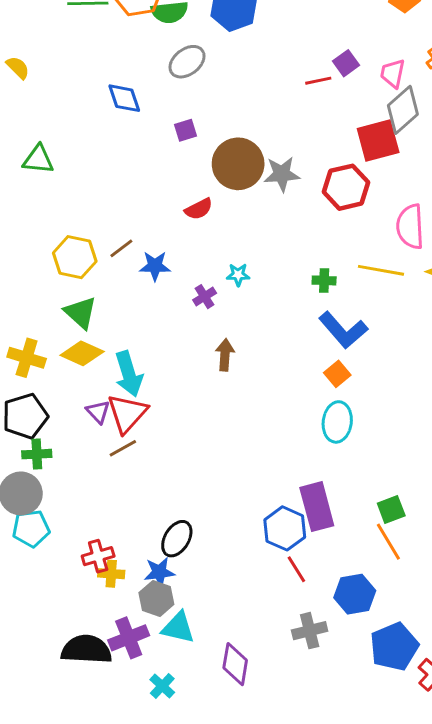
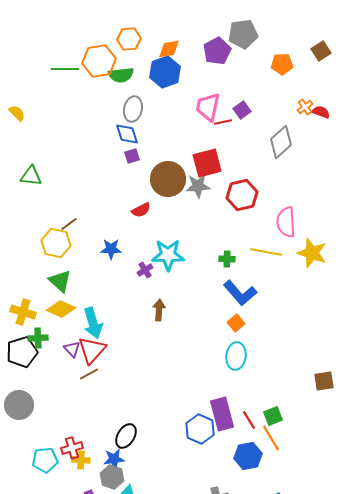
gray ellipse: (187, 62) -> (133, 109), turned -40
pink trapezoid: (393, 73) -> (208, 107), moved, size x1.4
blue diamond: (124, 98) -> (127, 134), moved
red square: (378, 140) -> (207, 163), moved
brown line: (121, 248) -> (69, 224), moved
cyan star: (238, 275) -> (168, 255), size x2.0
green cross: (37, 454) -> (38, 338), moved
cyan pentagon: (31, 528) -> (45, 460), moved
red line: (296, 569) -> (249, 420), moved
blue hexagon: (355, 594) -> (248, 456), moved

